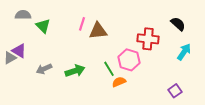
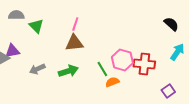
brown triangle: (98, 31) -> (74, 43), moved
red cross: (148, 39) -> (144, 64), moved
purple triangle: (19, 51) -> (12, 51), turned -42

